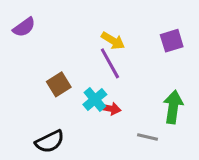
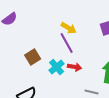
red arrow: (110, 108) -> (75, 67), moved

